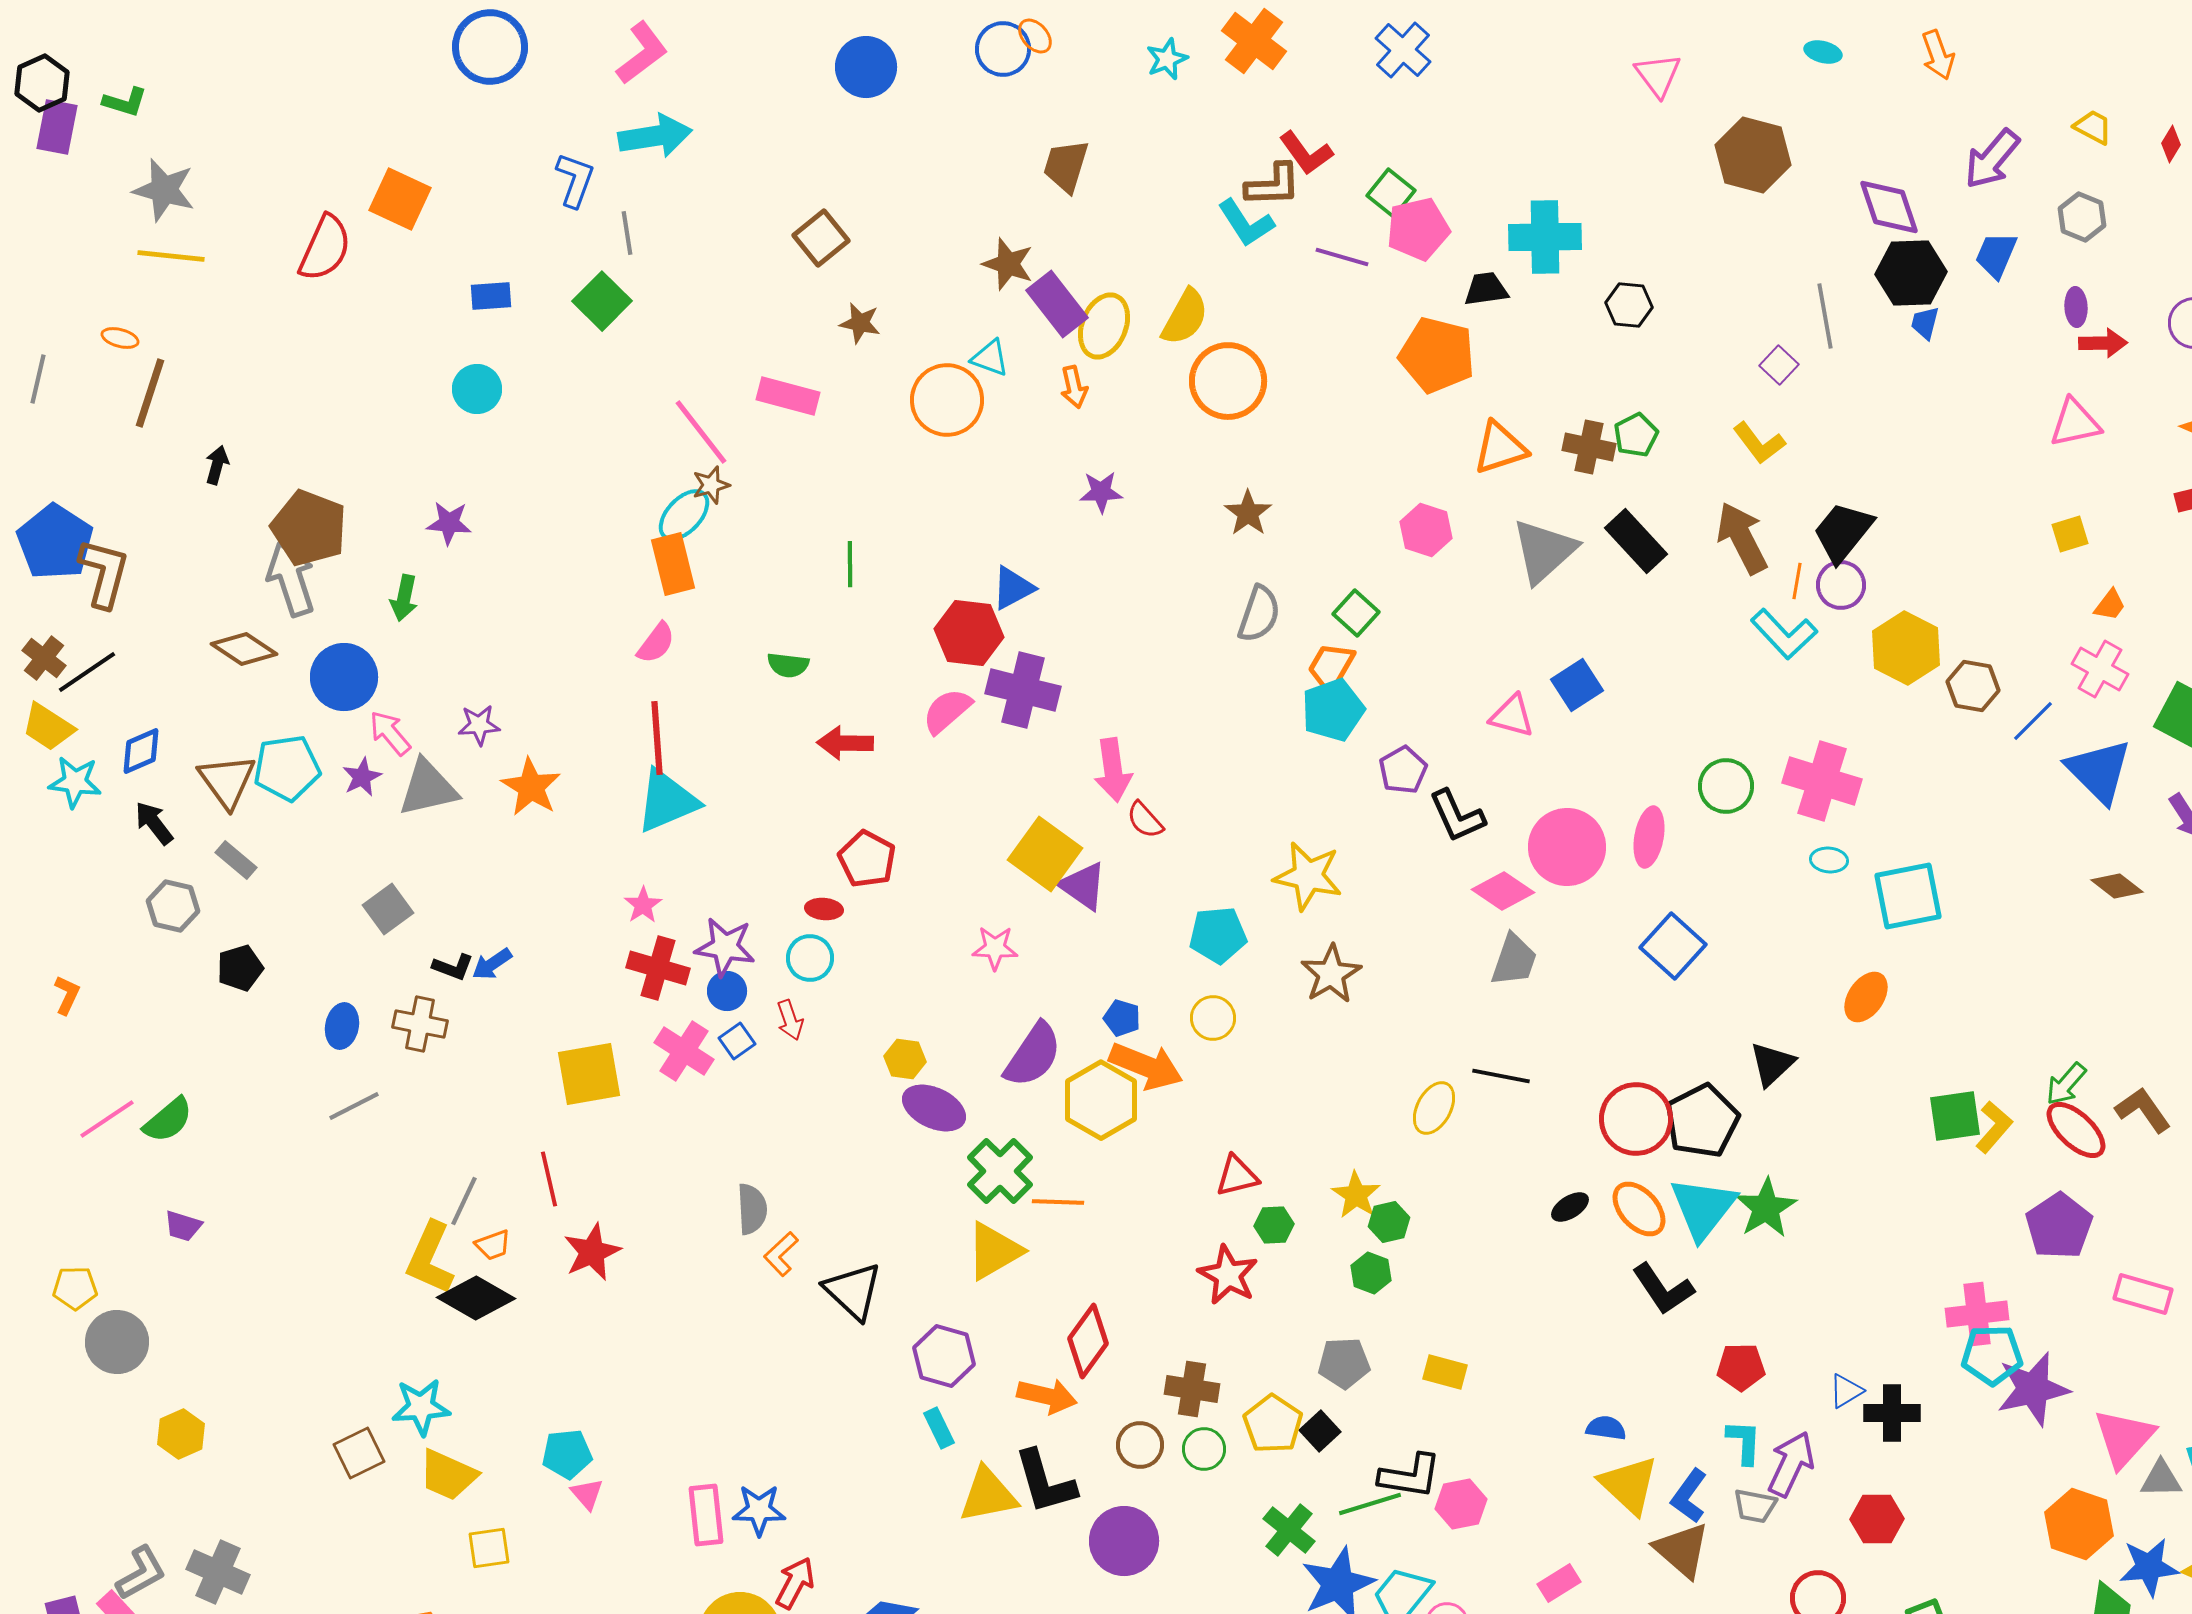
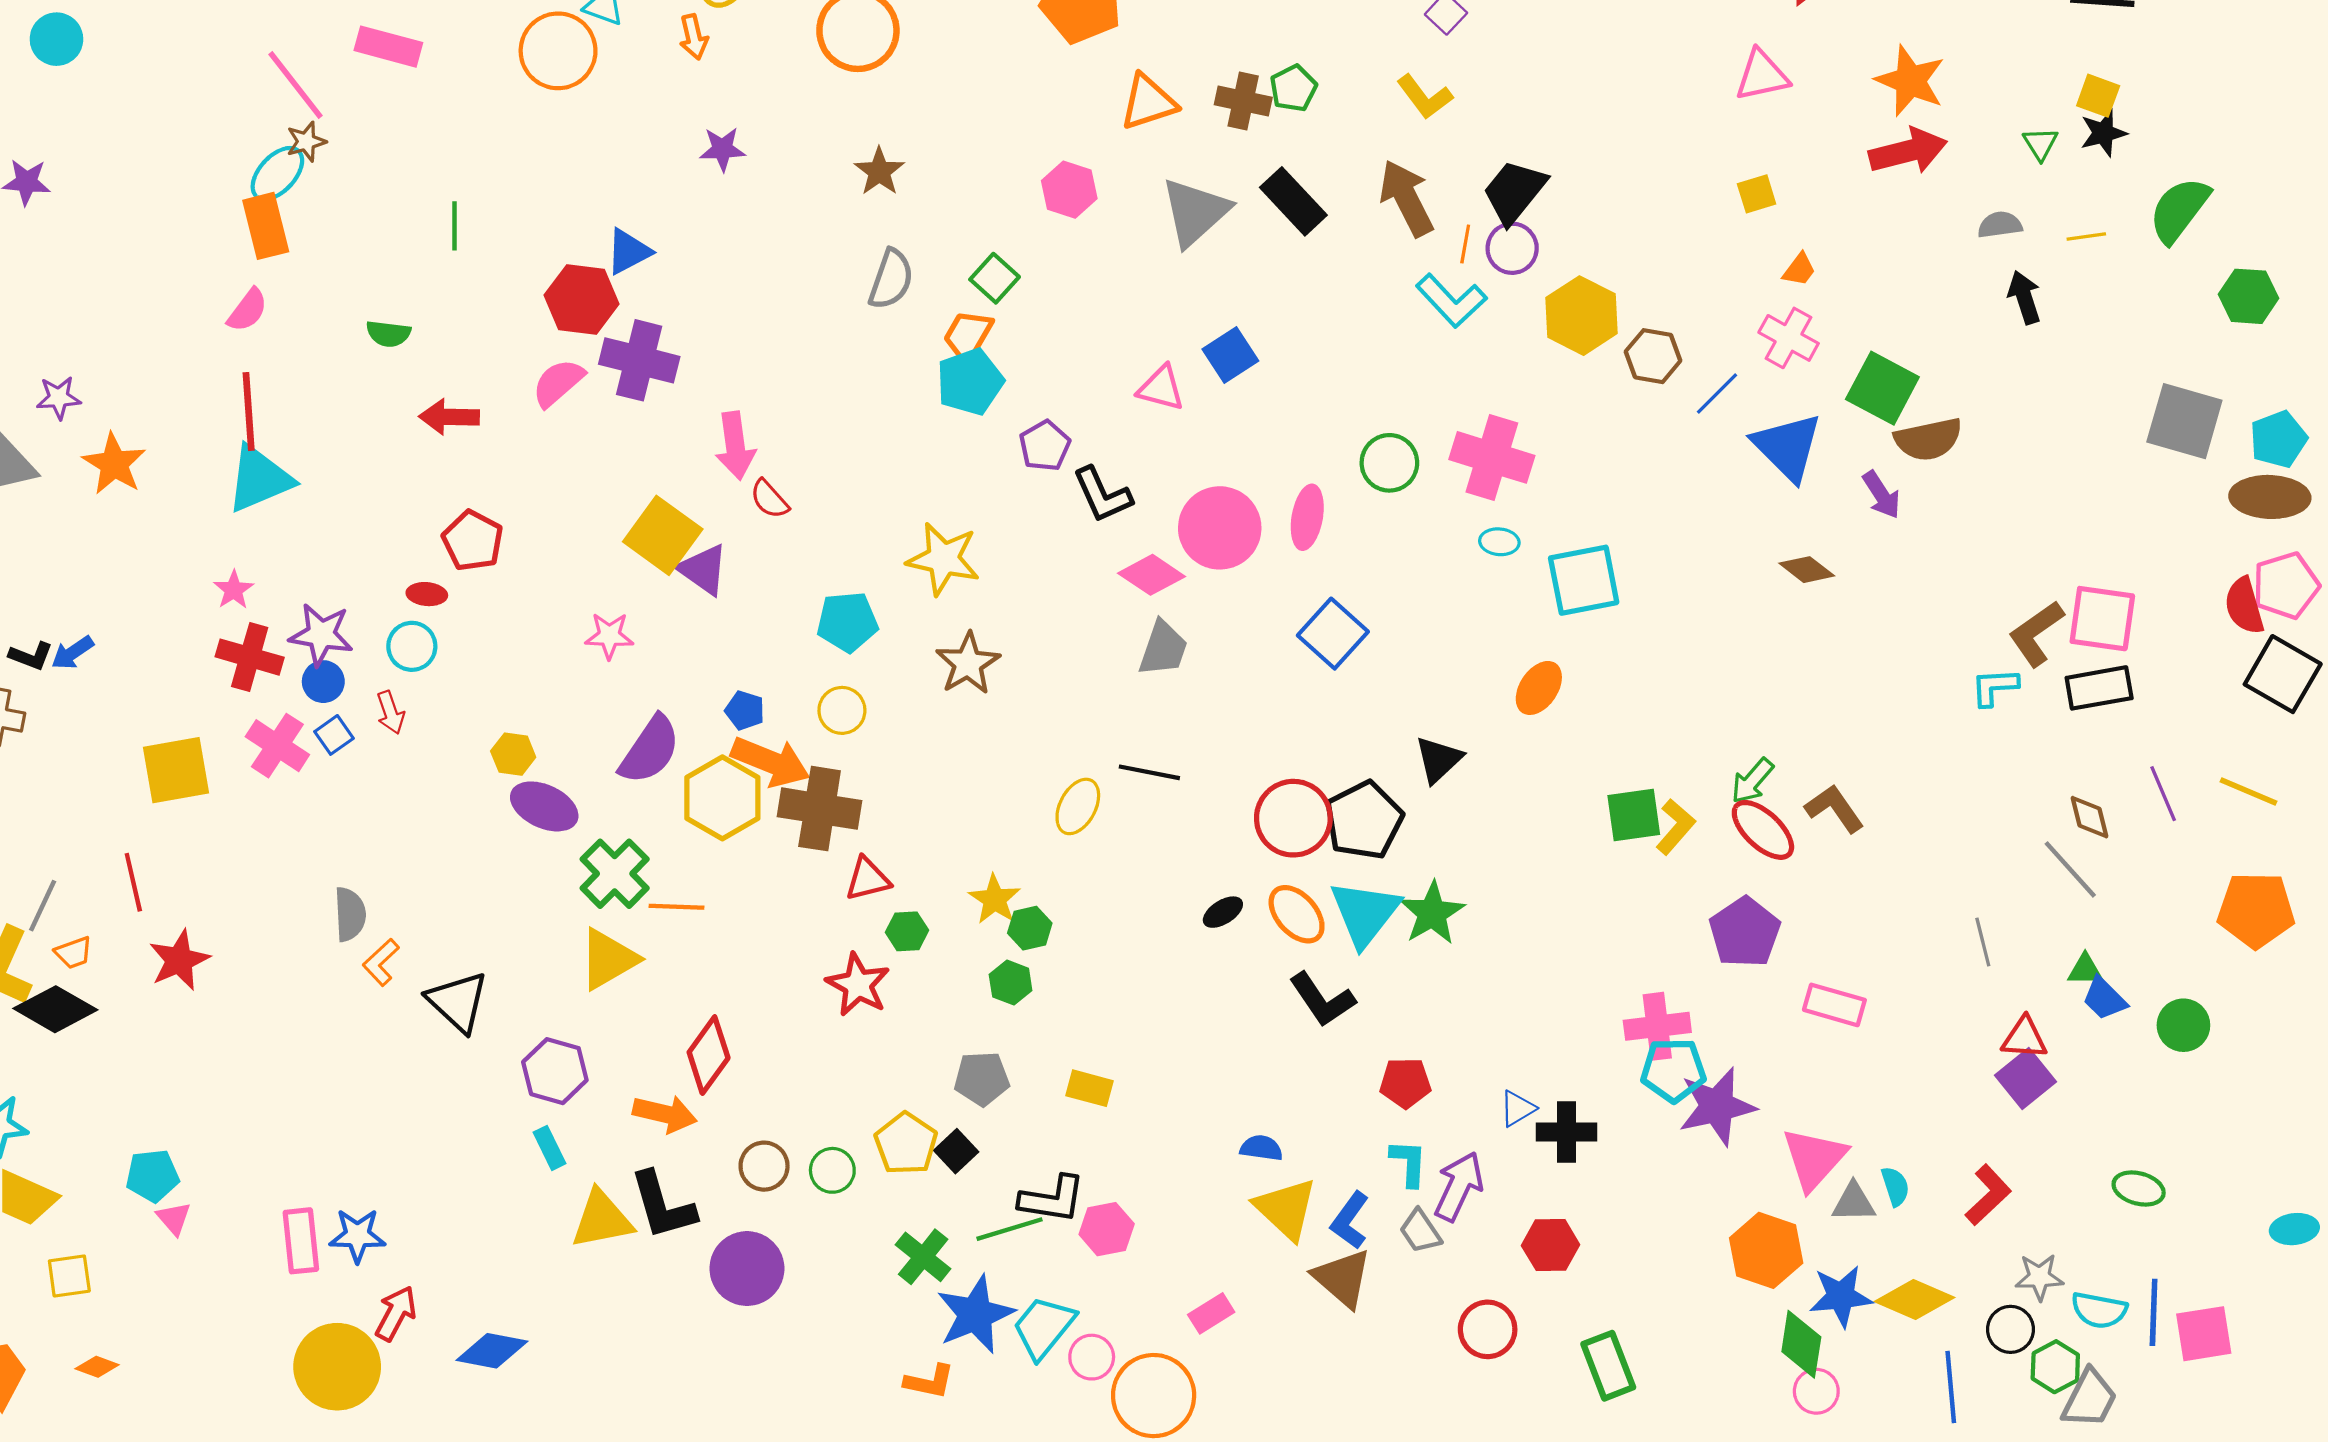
brown cross: (1192, 1389) -> (820, 809), moved, size x1.4
gray trapezoid: (1755, 1506) -> (1420, 1231), turned 45

